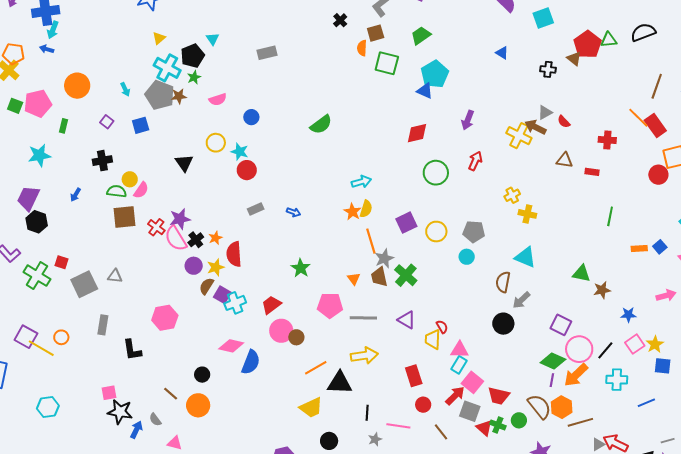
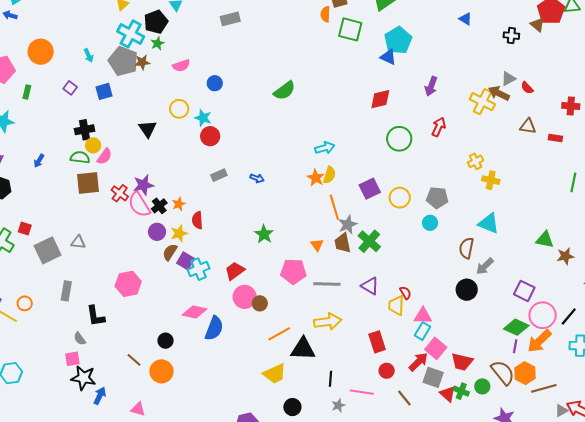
black cross: (102, 161) -> (85, 130), moved
red semicircle: (234, 254) -> (197, 220), size x0.7
gray semicircle: (155, 420) -> (80, 339), moved

